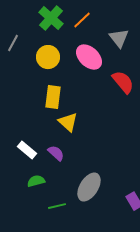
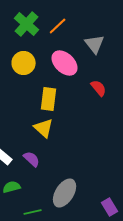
red semicircle: (123, 82) -> (99, 88), size x0.7
yellow rectangle: (53, 97) -> (49, 99), moved

